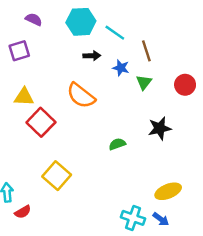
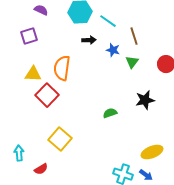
orange semicircle: (81, 96) -> (62, 68), moved, turned 60
red semicircle: (23, 212) -> (41, 169), moved

